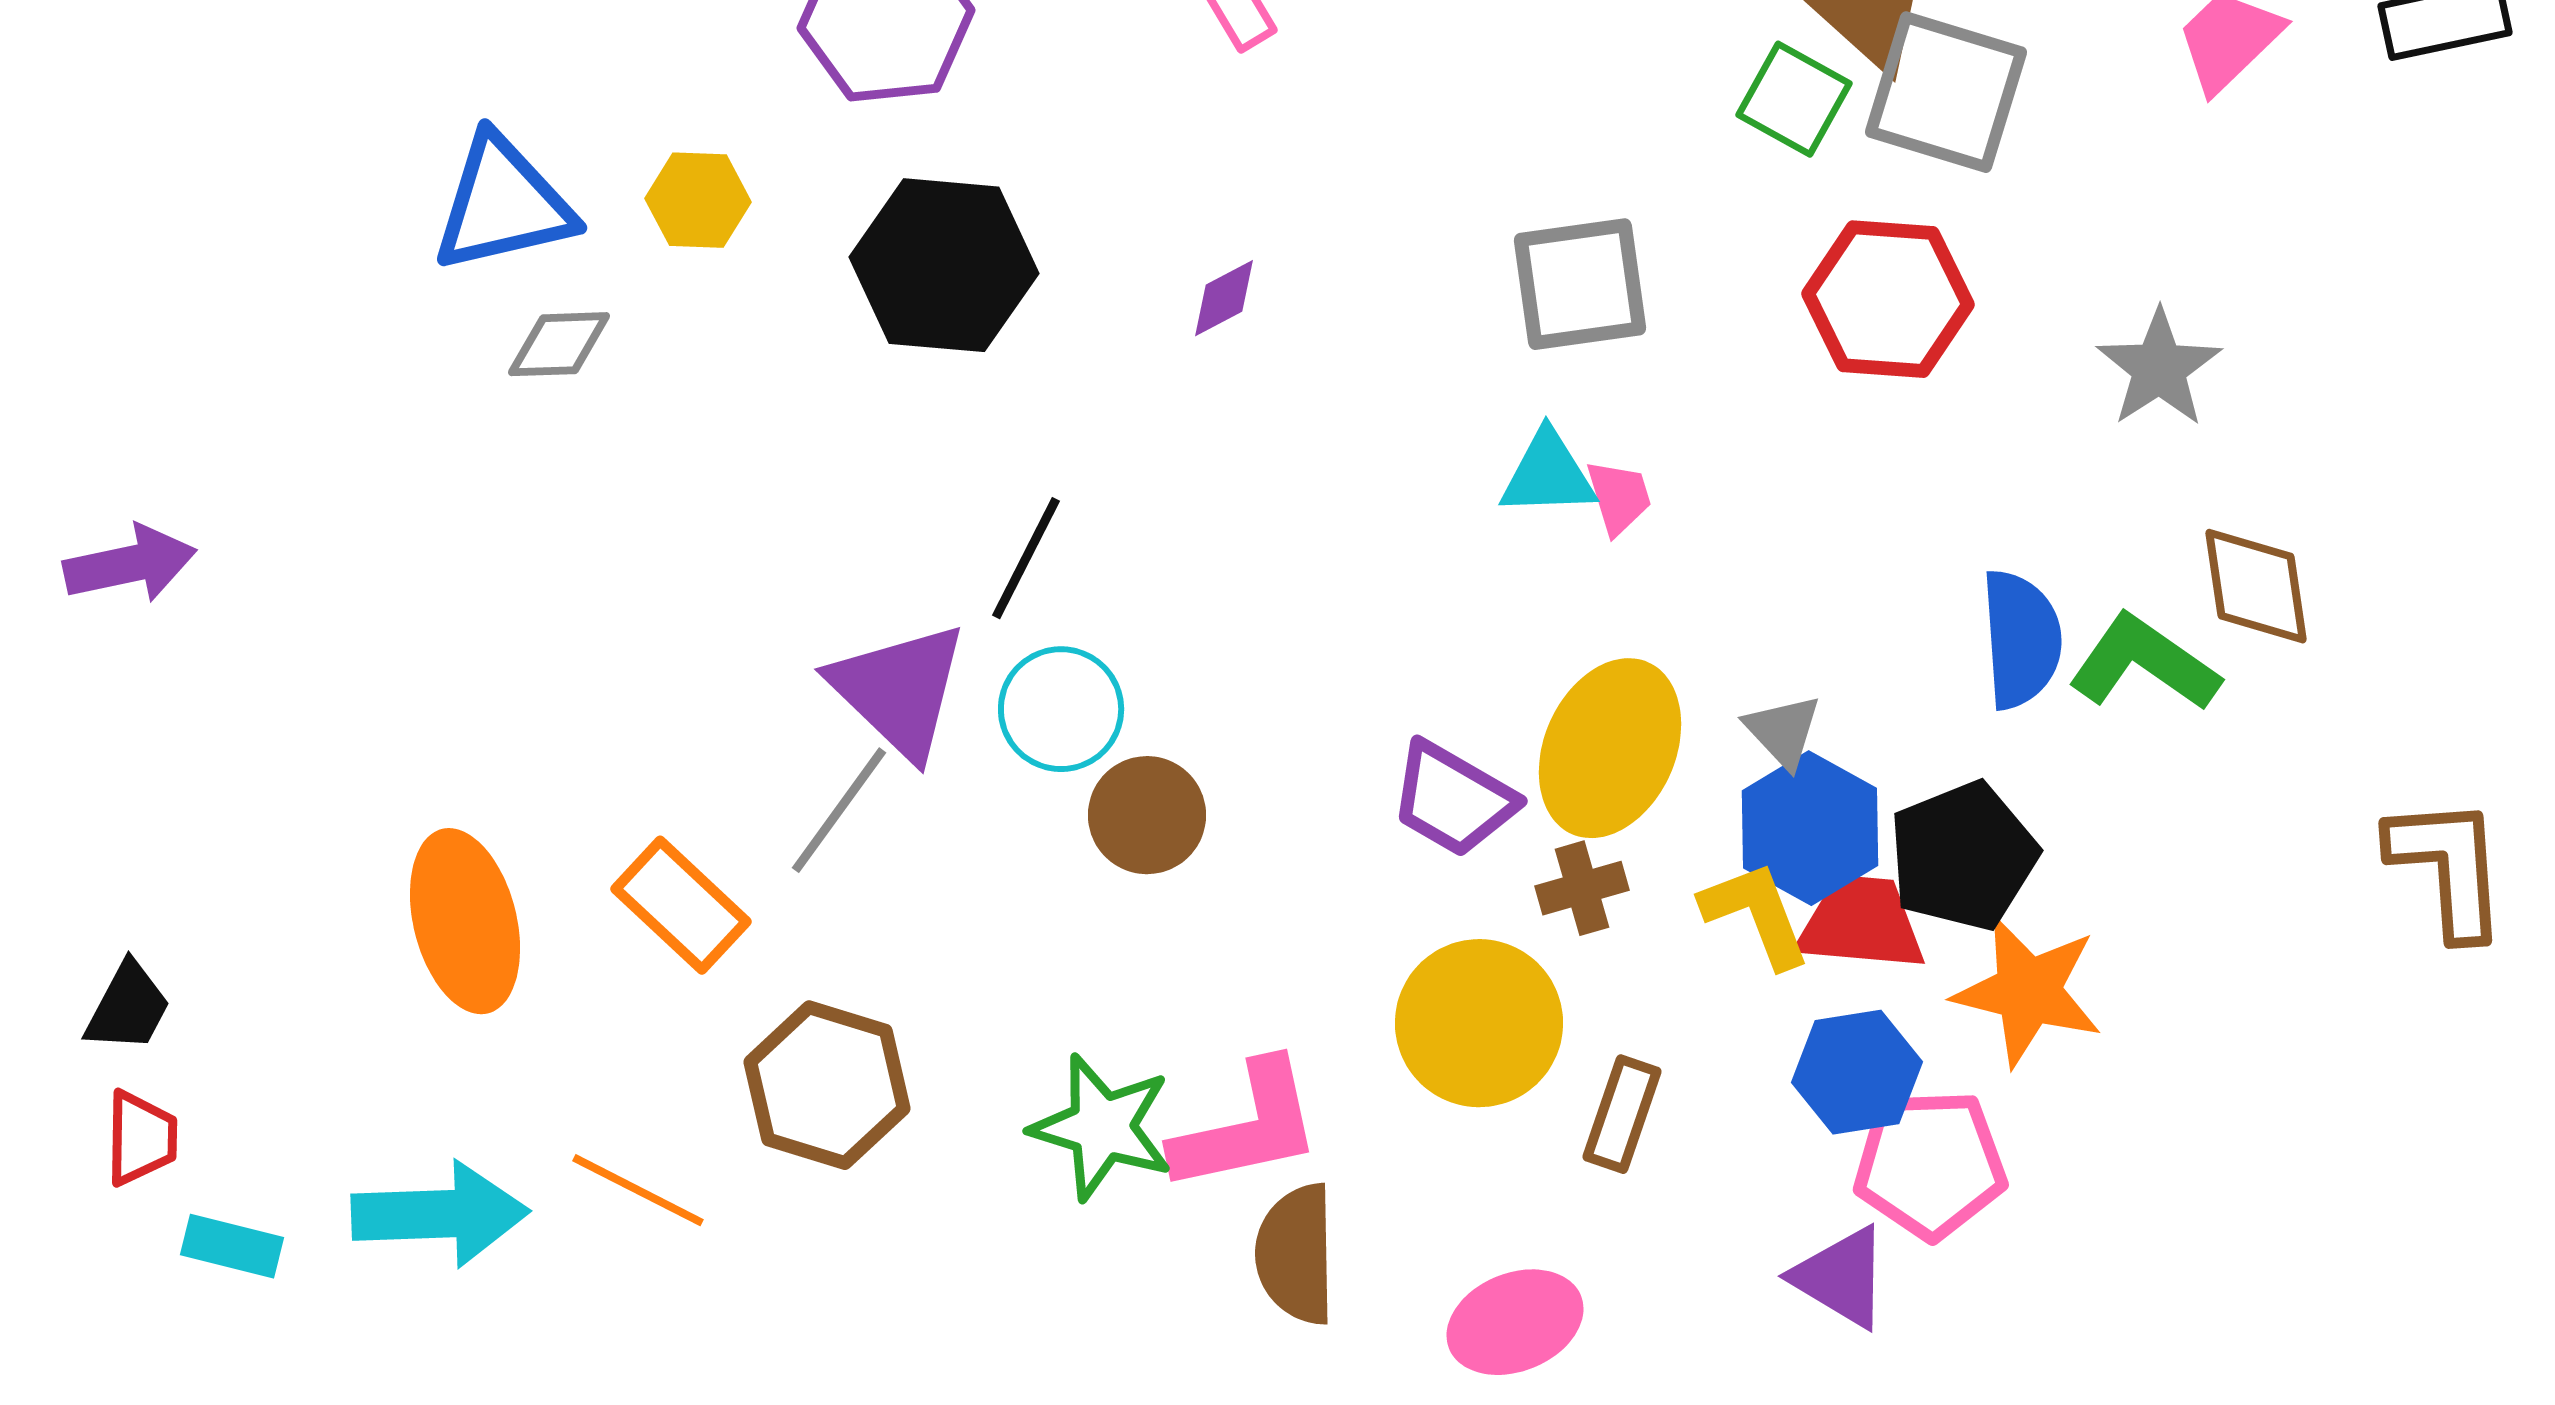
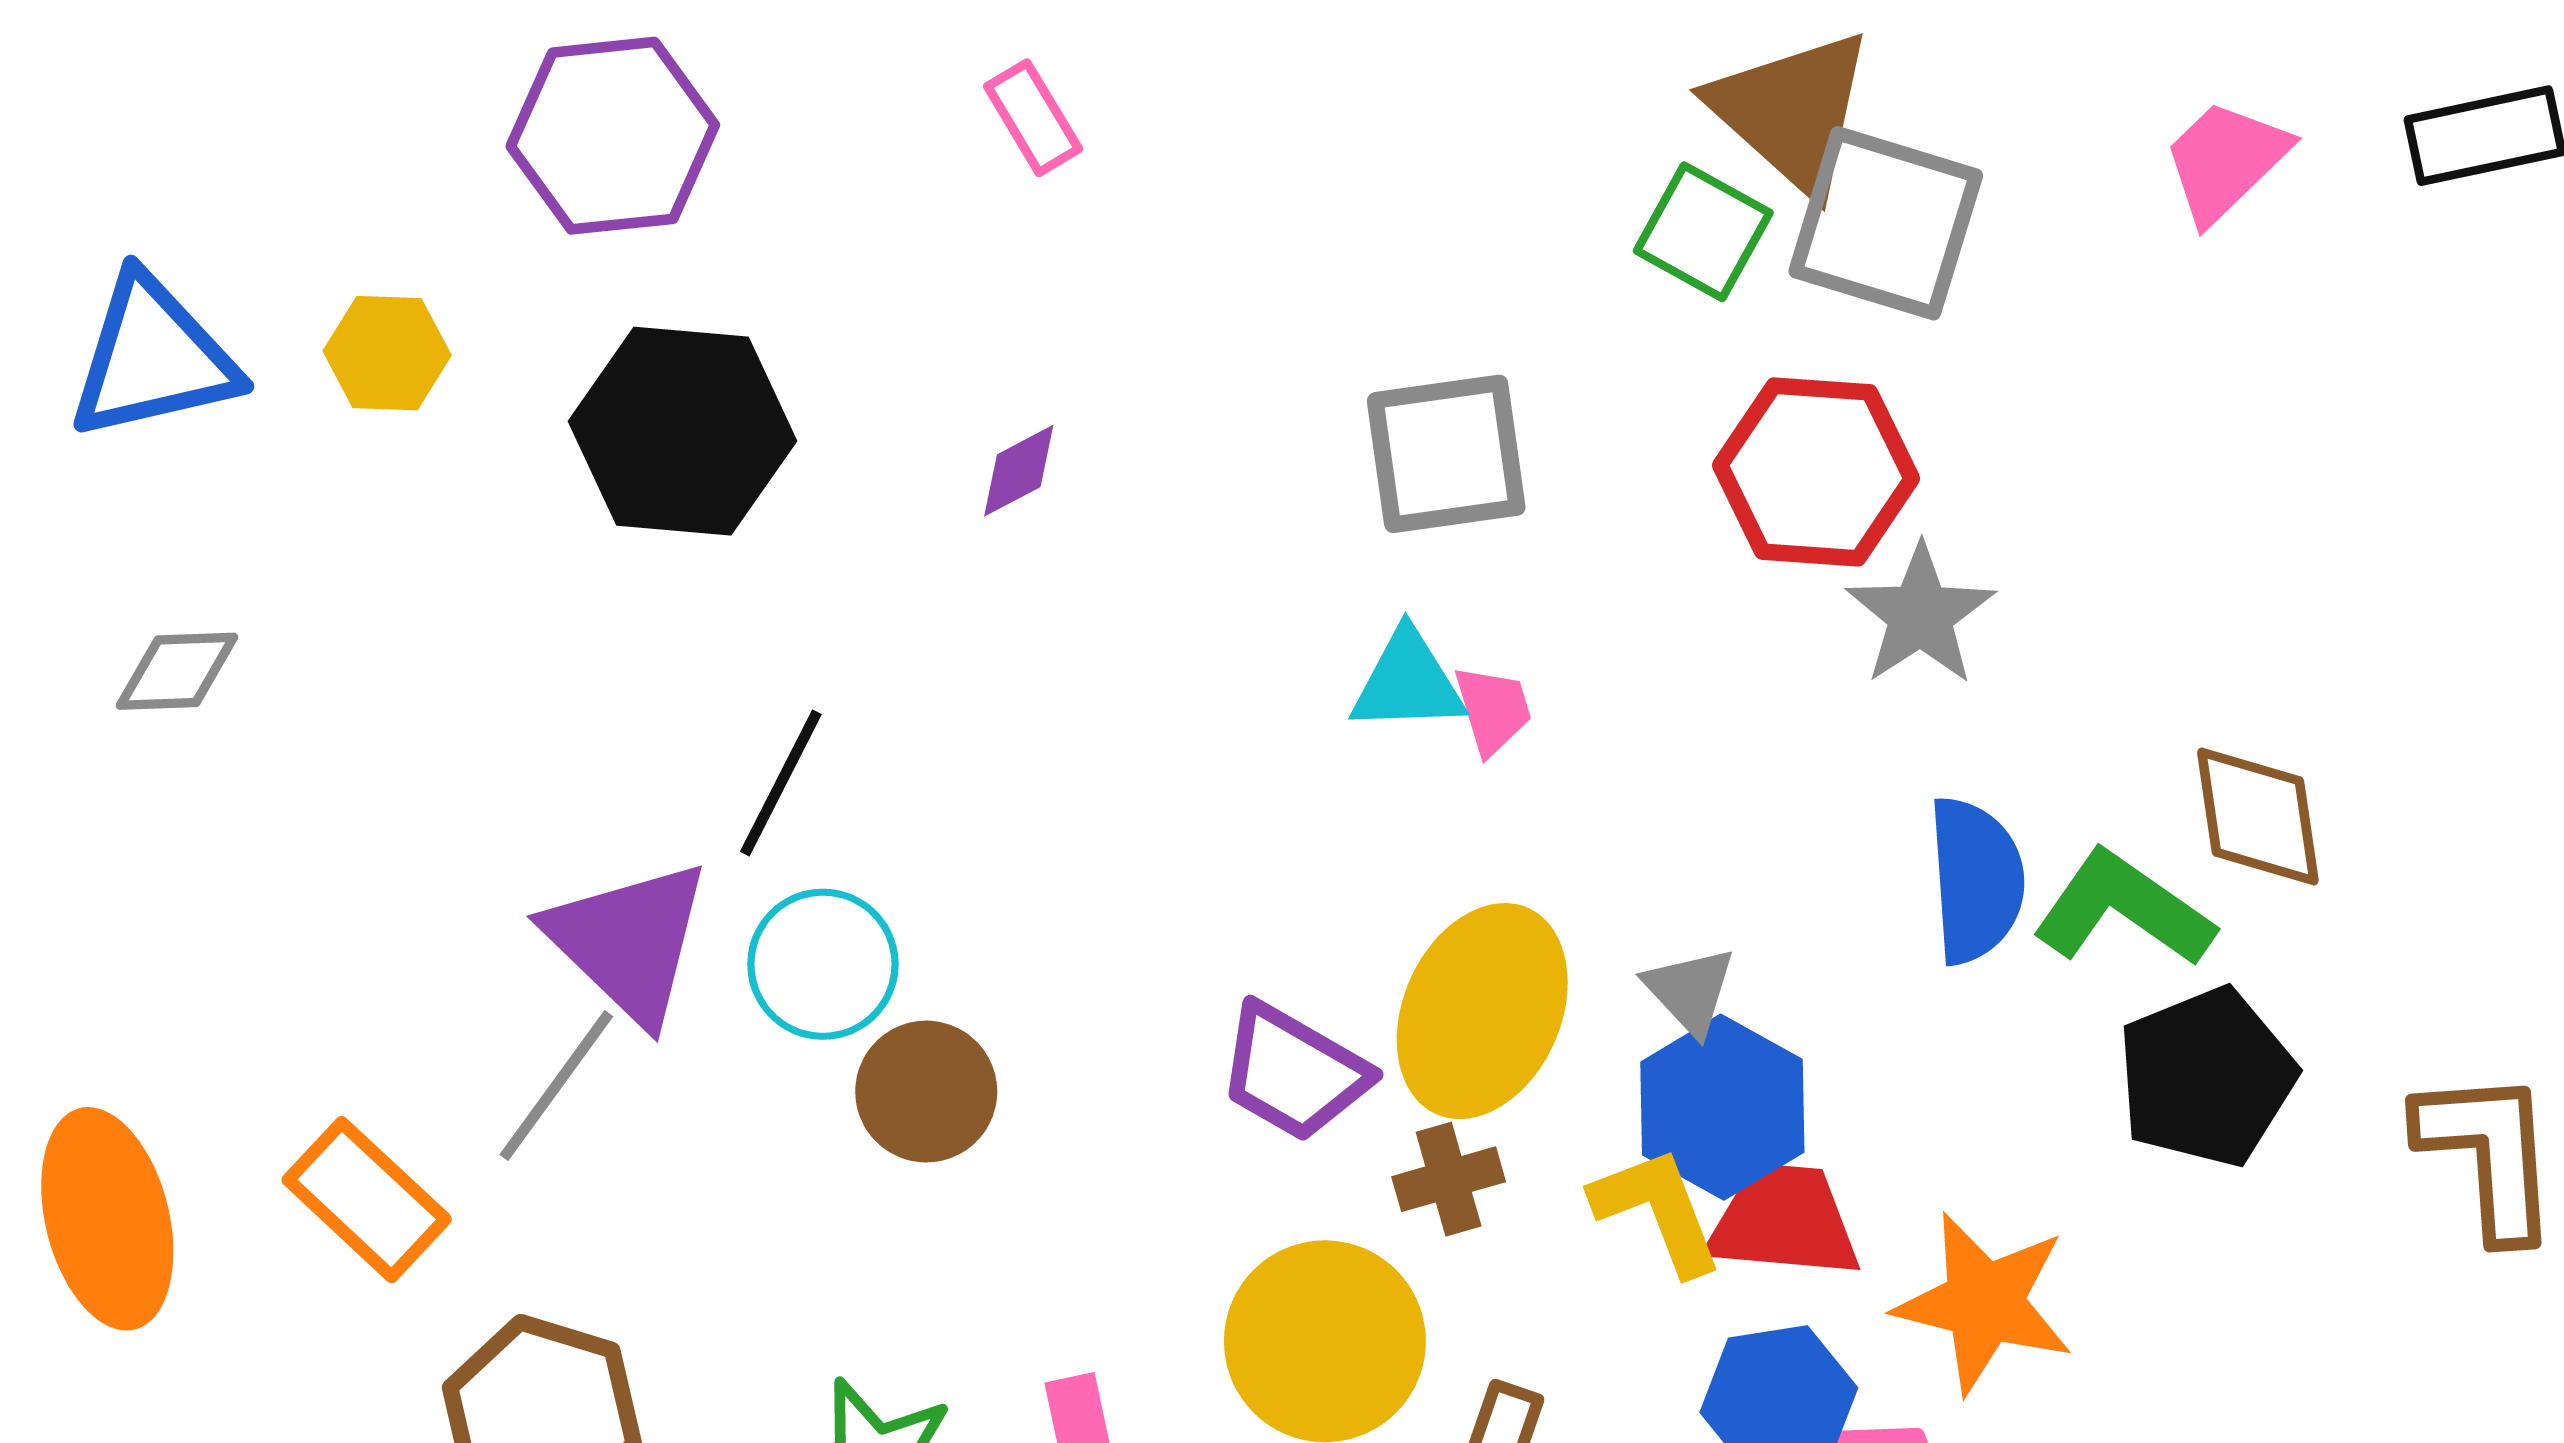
gray diamond: (559, 344) -> (177, 671), moved
gray star: (2159, 368) -> (1920, 615), moved
black pentagon: (1963, 856) -> (2206, 1077), moved

